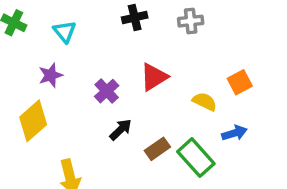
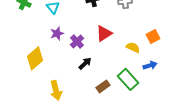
purple star: (51, 75) -> (57, 33), moved
brown rectangle: (157, 149) -> (103, 86), moved

